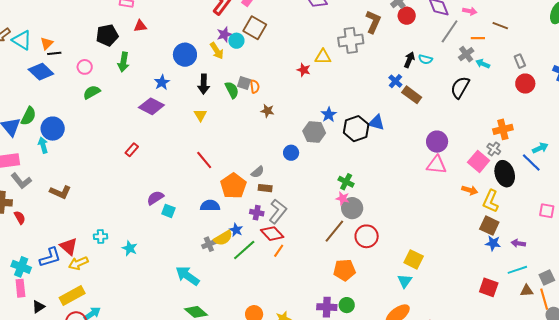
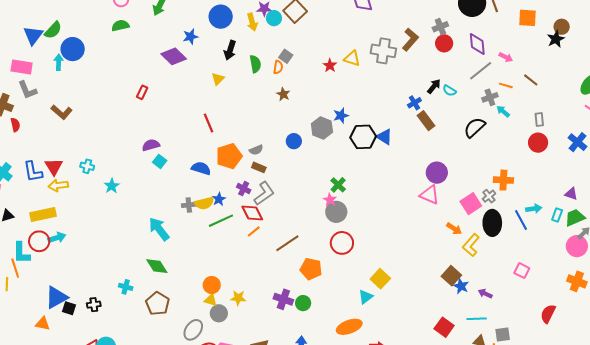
gray square: (244, 83) -> (286, 56), moved
red rectangle: (132, 150) -> (142, 92), turned -32
brown square: (489, 226) -> (451, 276), moved
brown line: (334, 231) -> (287, 243), moved
blue L-shape: (50, 257) -> (33, 172), turned 80

